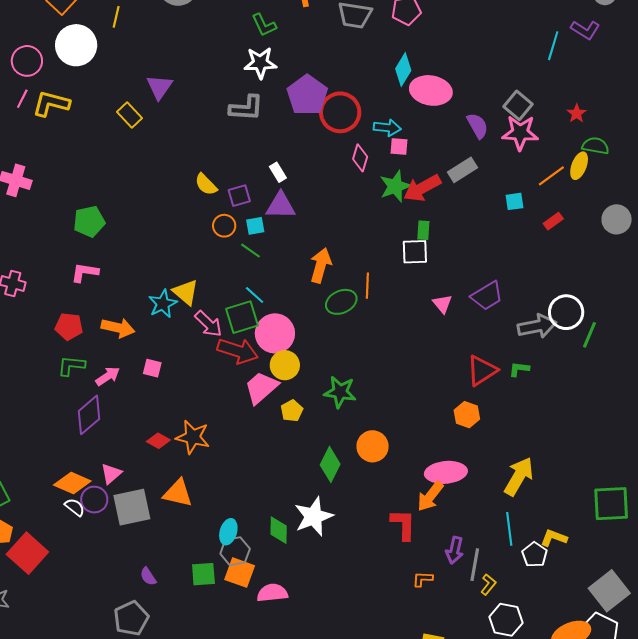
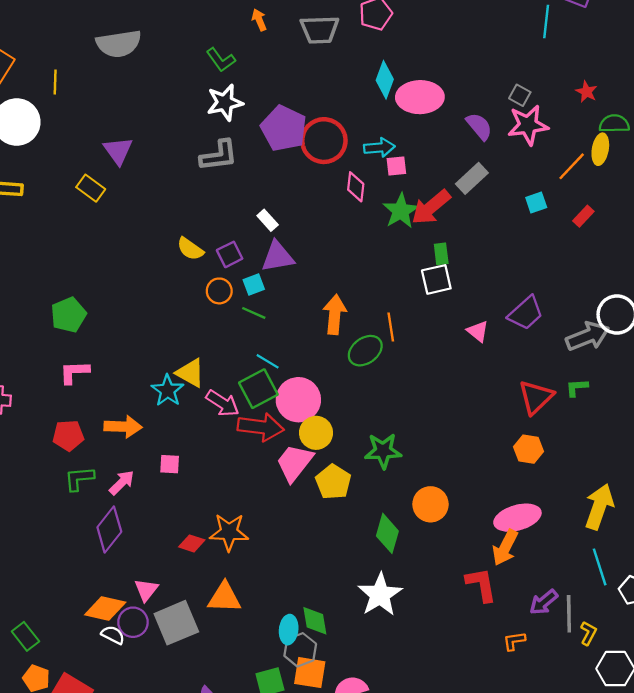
gray square: (518, 105) -> (520, 95), size x0.7
yellow pentagon: (292, 411) -> (333, 482), size x1.4
green diamond: (279, 530) -> (315, 621), moved
purple arrow: (455, 550) -> (544, 602), turned 48

